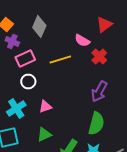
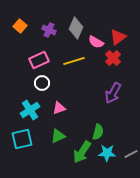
red triangle: (104, 24) -> (118, 37), moved
gray diamond: (39, 26) -> (76, 28), moved
purple cross: (12, 42) -> (49, 30), moved
green semicircle: (96, 124) -> (98, 132), moved, size x0.7

